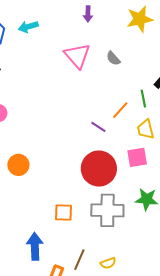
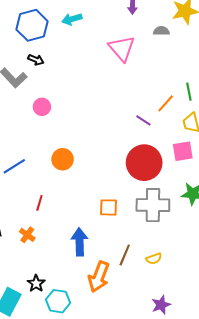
gray semicircle: (113, 58) -> (161, 31), moved, turned 133

